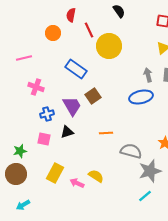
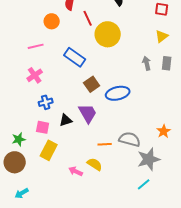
pink line: (24, 58) -> (36, 46), moved
pink cross: (36, 87) -> (35, 75), turned 35
blue ellipse: (141, 97) -> (118, 93), moved
purple trapezoid: (72, 106) -> (88, 113), moved
orange line: (106, 133) -> (105, 144), moved
yellow rectangle: (55, 173) -> (49, 150), moved

